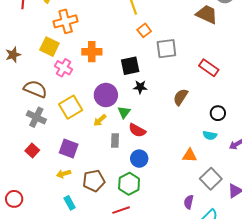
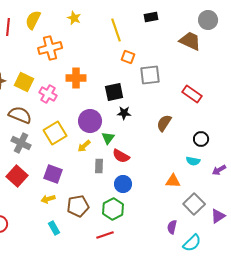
orange square: (144, 30) -> (128, 57), turned -32
yellow square: (49, 47) -> (24, 82), moved
red square: (32, 150) -> (17, 176), size x1.5

